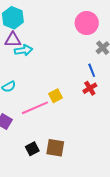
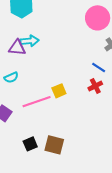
purple triangle: (13, 40) -> (17, 48), moved
blue line: (92, 70) -> (99, 67), turned -40

